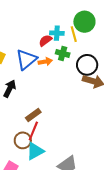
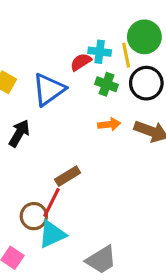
orange arrow: (45, 62) -> (109, 124), moved
black circle: (87, 65) -> (146, 83), moved
brown rectangle: (33, 115) -> (68, 176), moved

